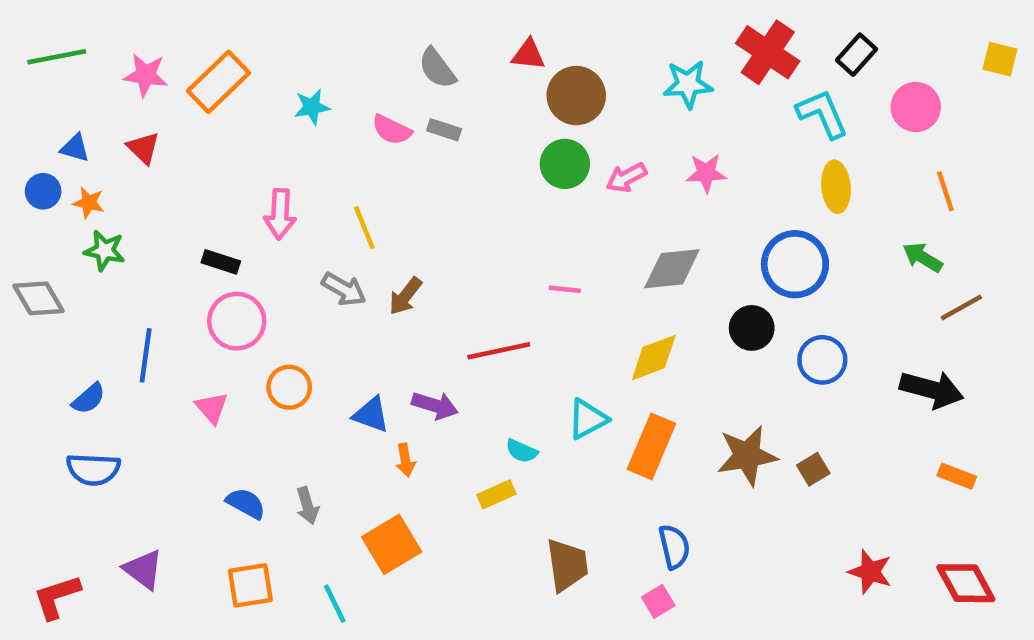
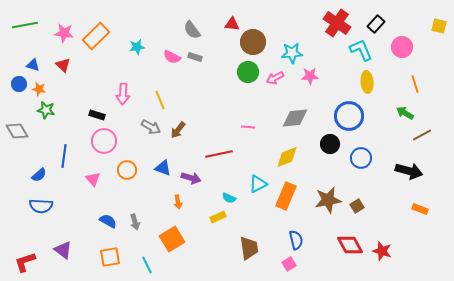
cyan star: (688, 84) -> (292, 53), moved
blue triangle: (371, 415) -> (163, 168), moved
red diamond: (966, 583) -> (350, 245), moved

